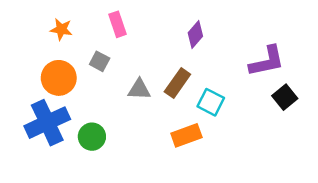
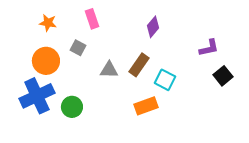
purple L-shape: (267, 61) -> (209, 48), size x0.7

